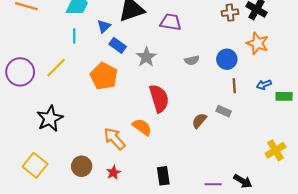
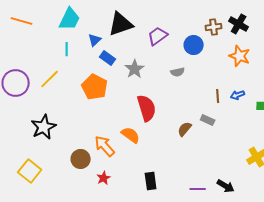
purple trapezoid: (171, 22) -> (158, 36), turned -45
blue circle: (227, 59) -> (194, 45), moved
blue arrow: (264, 85) -> (238, 95), moved
brown circle: (82, 166) -> (81, 159), moved

